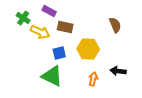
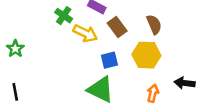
brown semicircle: (115, 25) -> (154, 24), moved
brown rectangle: (65, 27) -> (117, 27), turned 42

